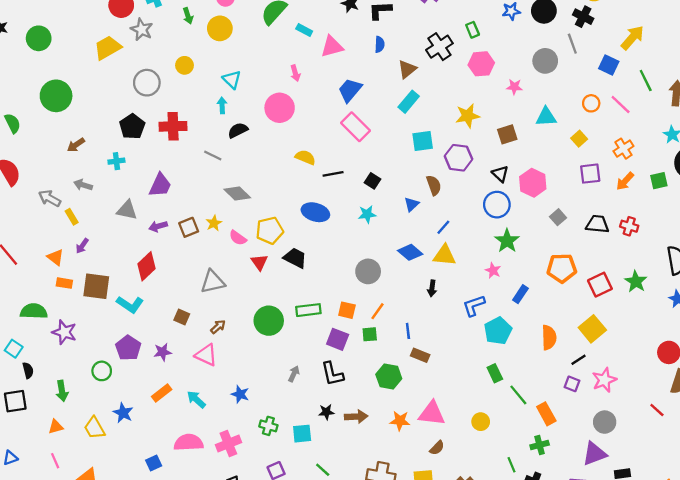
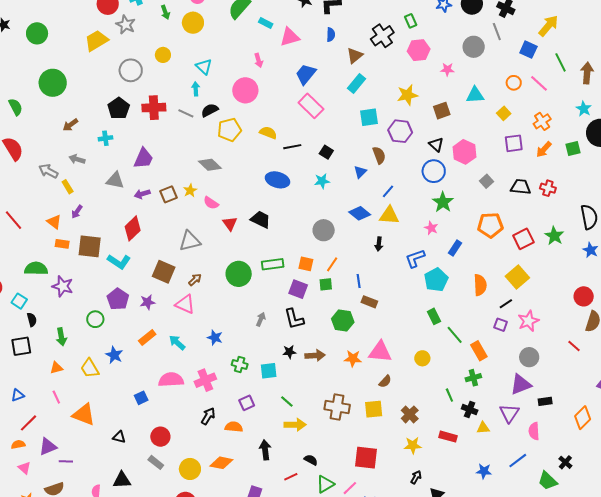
gray line: (213, 155) -> (186, 113), moved
yellow pentagon: (270, 231) -> (229, 130), moved
brown square: (182, 317) -> (164, 272), size x1.6

